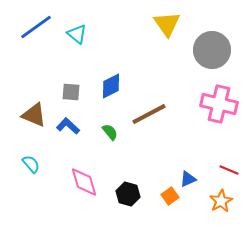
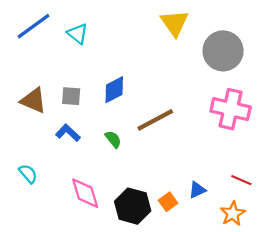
brown triangle: (34, 115) -> (33, 100), moved
black hexagon: (128, 194) -> (133, 206), size x1.4
orange square: (170, 196) -> (168, 202), moved

